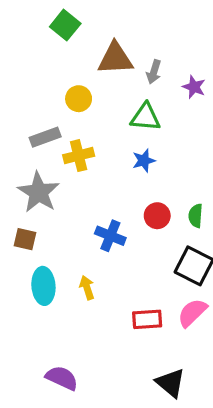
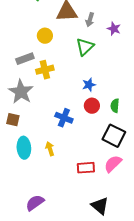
green triangle: (145, 117) -> (85, 47), turned -48
blue star: (144, 161) -> (89, 85), moved
purple semicircle: (62, 378) -> (35, 203), turned -60

